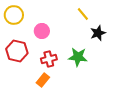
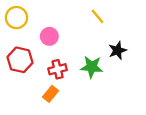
black star: (98, 33) -> (117, 50), moved

